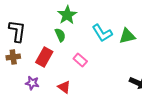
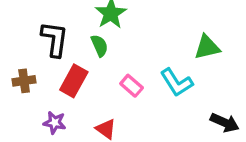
black L-shape: (17, 31) -> (55, 39), moved
cyan L-shape: (102, 33) -> (177, 82), moved

